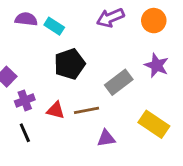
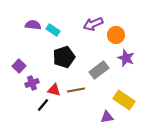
orange circle: (154, 21) -> (116, 35), moved
black line: (25, 133) -> (43, 105), moved, turned 64
purple triangle: (106, 138) -> (107, 117), moved

